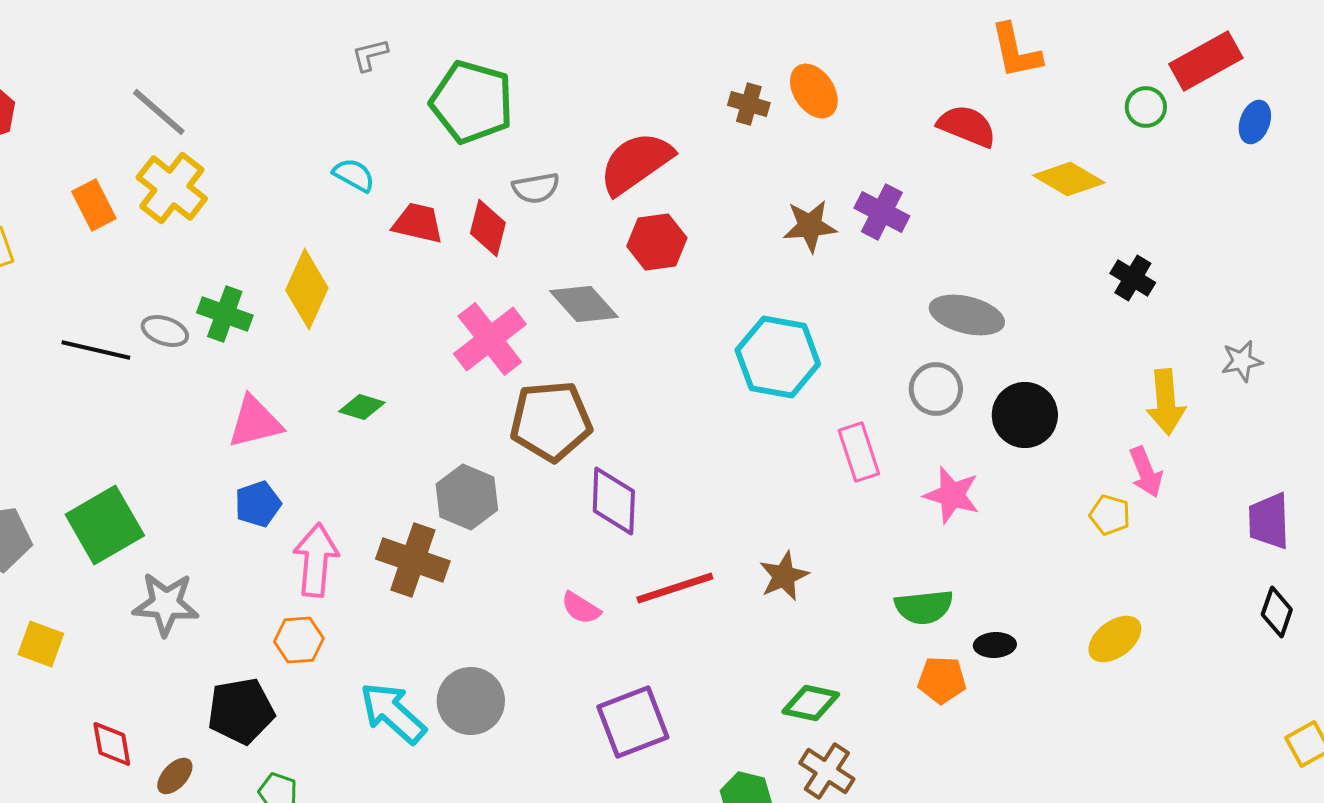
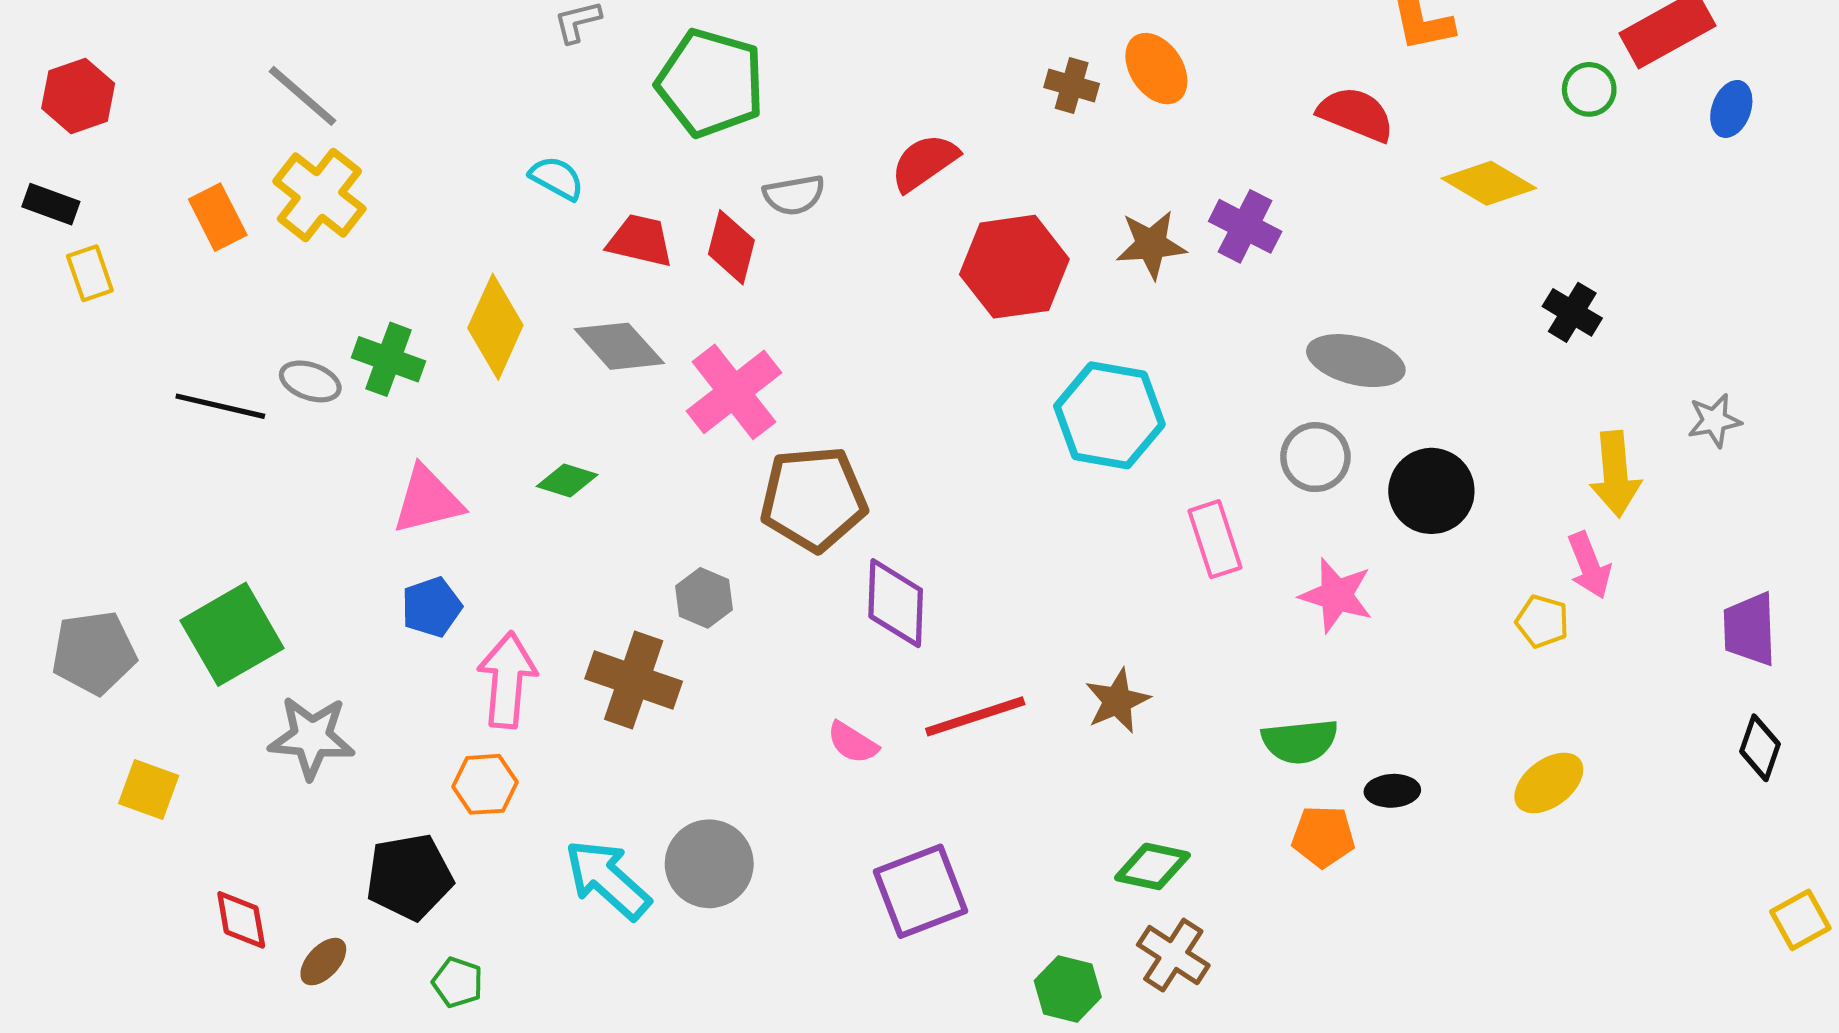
red semicircle: (636, 163) -> (924, 162), size x0.7
red hexagon: (657, 242) -> (1014, 267), moved, size x1.4
gray diamond: (584, 304) -> (619, 346), moved
gray hexagon: (467, 497) -> (704, 598), size x0.7

